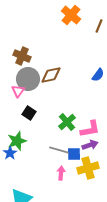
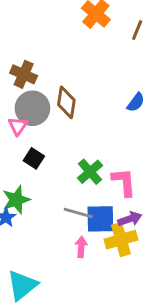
brown diamond: (51, 75) -> (66, 102), turned -70
pink L-shape: (90, 129) -> (124, 182), turned -85
purple arrow: (90, 145) -> (130, 219), moved
blue square: (74, 154) -> (100, 219), size x1.5

